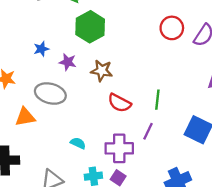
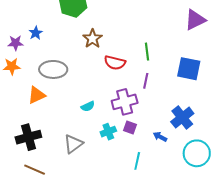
purple star: (68, 62) -> (16, 43), moved
brown star: (102, 71) -> (92, 39), turned -30
cyan semicircle: (78, 143) -> (88, 106), turned 144

